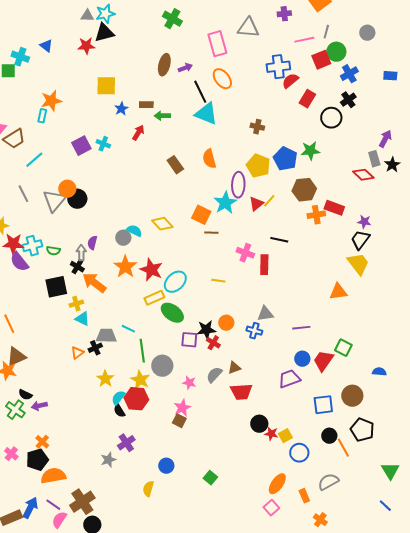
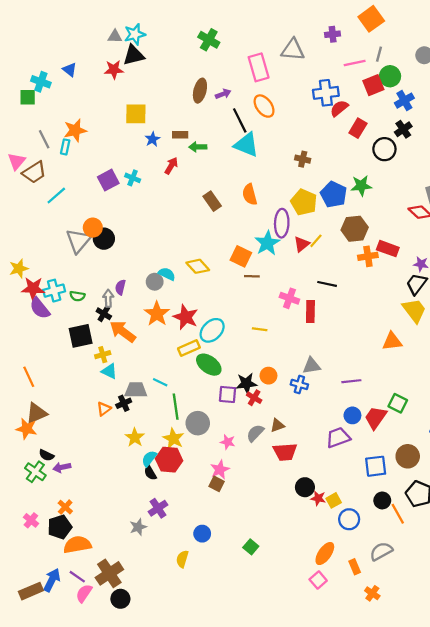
gray line: (23, 194) -> (44, 139), moved

